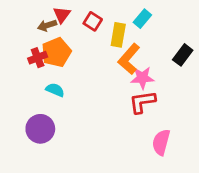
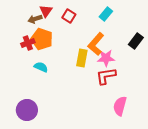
yellow rectangle: (118, 35) -> (82, 58), moved
orange pentagon: (56, 52) -> (42, 39), turned -30
purple circle: (40, 129) -> (27, 110), moved

